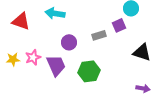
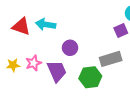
cyan arrow: (55, 13) -> (46, 24), moved
gray rectangle: (99, 35) -> (111, 59), moved, size x1.5

